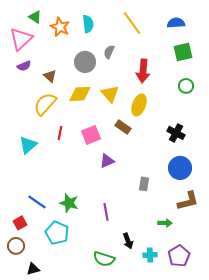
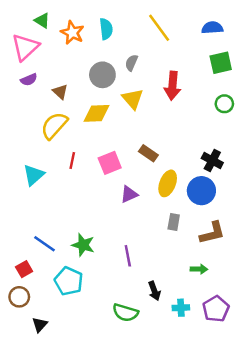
yellow triangle: (110, 94) -> (133, 99), moved
yellow ellipse: (139, 105) -> (168, 183), moved
blue circle: (180, 168) -> (201, 191), moved
brown L-shape: (188, 201) -> (212, 233), moved
black triangle: (33, 269) -> (40, 325), turned -32

